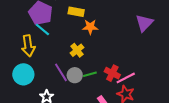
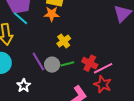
orange star: (90, 27) -> (52, 14), moved
yellow cross: (77, 50) -> (64, 41), moved

